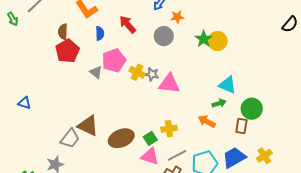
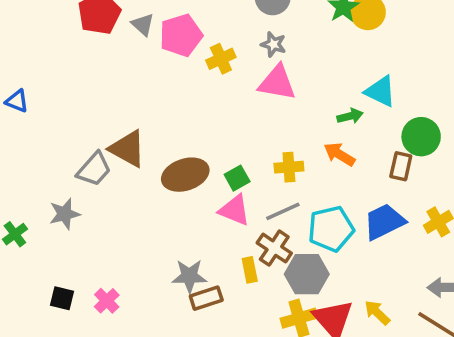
gray triangle: (96, 72) -> (143, 25), moved
yellow cross: (137, 72) -> (221, 59), turned 35
gray star: (152, 74) -> (273, 44), moved
green arrow: (219, 103) -> (350, 116), moved
yellow cross: (169, 129) -> (289, 167), moved

